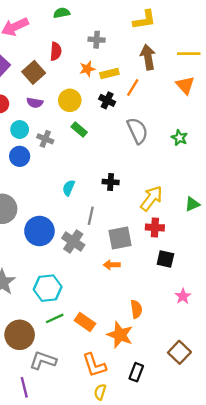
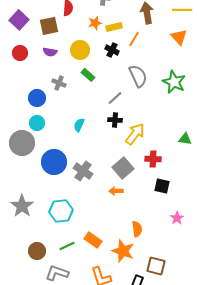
brown square: (34, 72) -> (49, 26), turned 30
cyan circle: (20, 129) -> (37, 123), moved
green star: (179, 138) -> (174, 82), size x1.6
yellow arrow: (151, 198) -> (135, 134), moved
green triangle: (192, 204) -> (185, 139), turned 32
gray line: (91, 216) -> (115, 98), moved, turned 35
gray square: (120, 238) -> (123, 168), turned -30
green line: (55, 318) -> (67, 246), moved
brown circle: (20, 335) -> (37, 251), size x0.7
brown square: (179, 352) -> (156, 266), moved, turned -30

